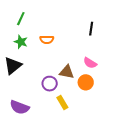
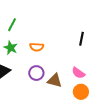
orange circle: (86, 82) -> (81, 92), moved
purple circle: (50, 84) -> (36, 73), moved

